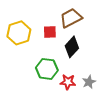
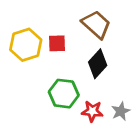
brown trapezoid: (71, 18) -> (96, 24), turned 70
red square: (50, 32) -> (57, 43), moved

